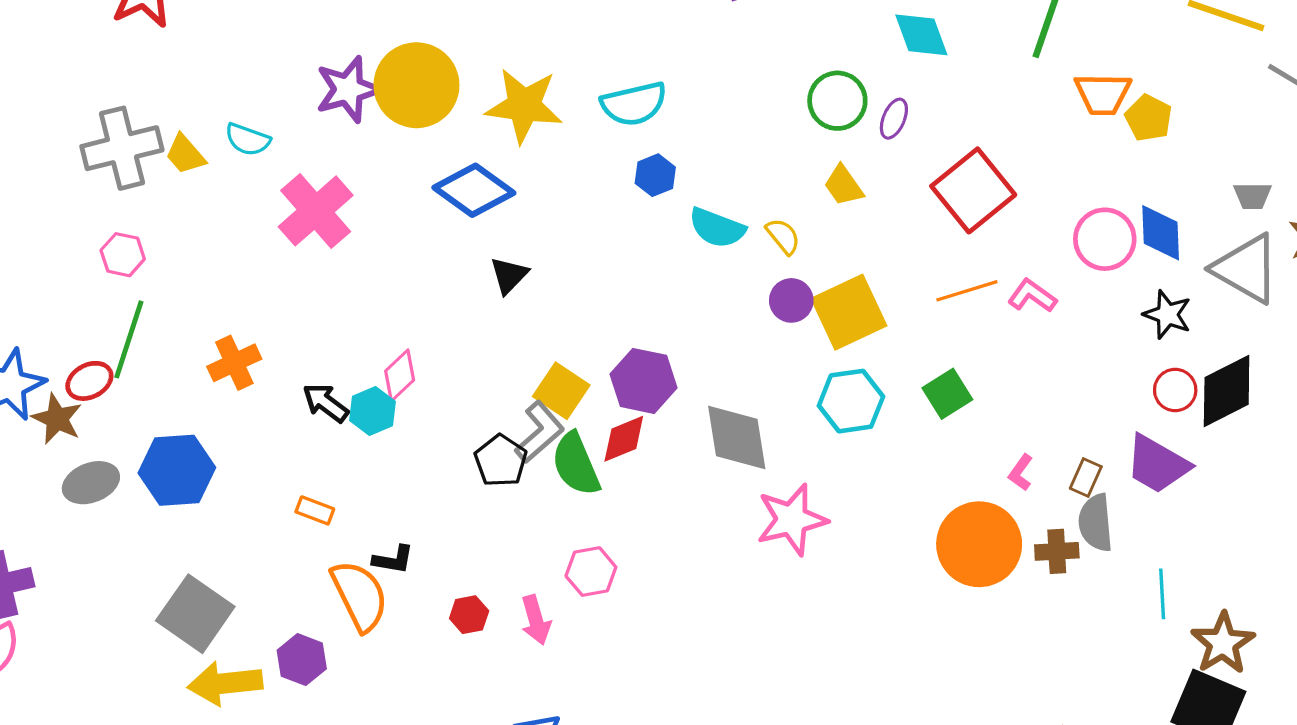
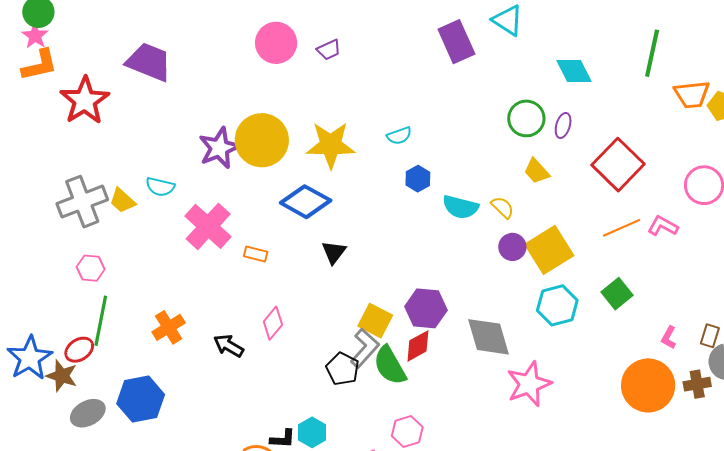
cyan semicircle: (634, 104) -> (399, 136), size x0.6
cyan hexagon: (372, 411) -> (312, 432), moved
orange rectangle: (315, 510) -> (256, 254), moved

